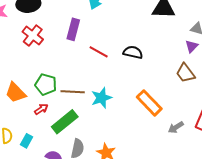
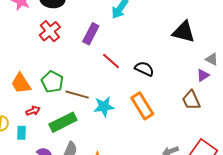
orange rectangle: (149, 103) -> (142, 106), moved
red arrow: (41, 109) -> (33, 111), moved
cyan rectangle: (26, 141) -> (22, 133), turned -40

